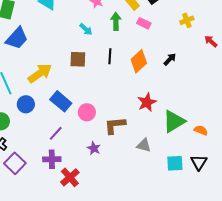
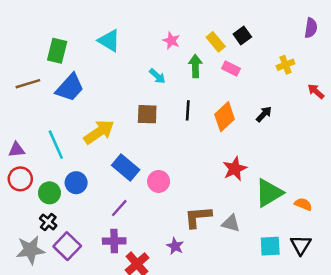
blue circle: (26, 104) -> (76, 183), moved
brown L-shape: (115, 125) -> (198, 217), moved
purple star: (94, 148) -> (175, 246), moved

